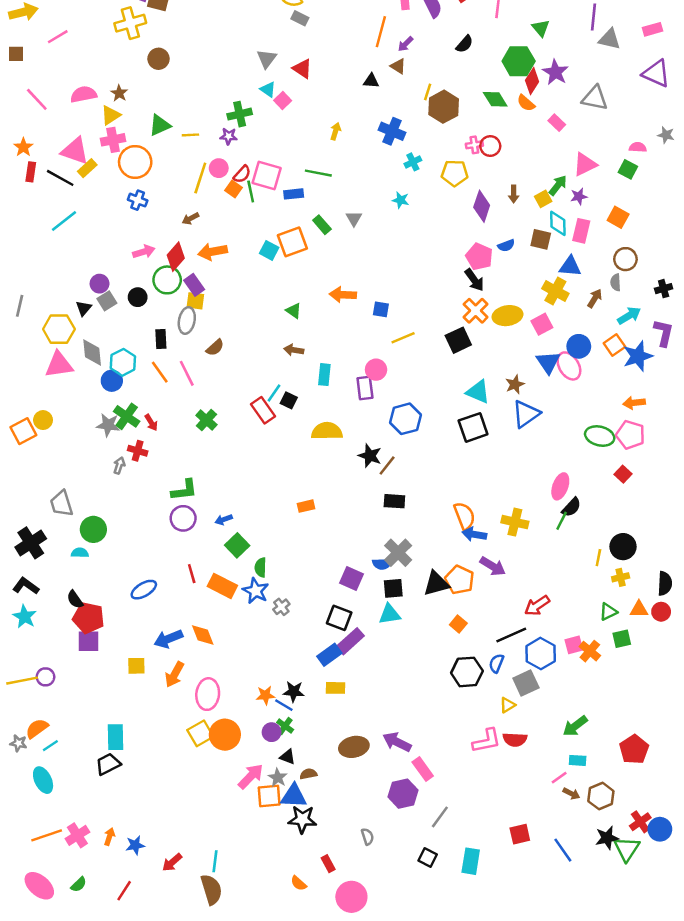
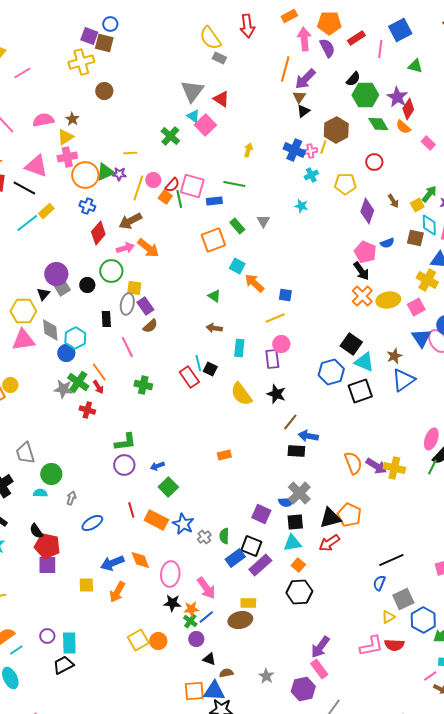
green triangle: (541, 28) -> (415, 66), turned -35
purple arrow: (406, 44) -> (305, 79), size x1.6
gray triangle: (267, 59) -> (192, 91), size x1.4
green hexagon: (519, 61) -> (365, 95), moved
brown triangle: (398, 66) -> (299, 97), turned 32
purple star: (555, 72) -> (397, 97), moved
black triangle: (371, 81) -> (303, 111), moved, turned -40
yellow line: (428, 92) -> (323, 147), moved
pink square: (283, 101) -> (205, 125), size x1.5
green cross: (240, 114) -> (170, 136), turned -36
green triangle: (160, 125) -> (105, 172), moved
purple star: (229, 136) -> (119, 174), moved
pink cross: (474, 145) -> (310, 151), moved
yellow rectangle: (87, 168) -> (46, 211), moved
brown arrow: (514, 194) -> (393, 201), turned -32
brown arrow: (190, 219) -> (130, 221), size x1.6
cyan square: (269, 250) -> (237, 266), moved
pink arrow: (144, 252) -> (125, 248), moved
orange arrow: (213, 252) -> (148, 248), turned -130
red diamond: (176, 257) -> (98, 233), moved
purple circle: (100, 284) -> (56, 274), size x1.5
purple rectangle: (194, 285) -> (145, 306), moved
orange arrow: (343, 295) -> (254, 283), turned 40
yellow line: (403, 338) -> (275, 318), moved
black square: (458, 340) -> (351, 344), moved, turned -30
orange line: (160, 372) -> (99, 372), moved
cyan line: (274, 393) -> (198, 363), turned -49
blue hexagon: (406, 419) -> (331, 372), moved
green cross: (206, 420) -> (143, 385), turned -30
yellow semicircle: (327, 431) -> (241, 394), turned -125
black star: (370, 456) -> (276, 394), moved
gray arrow: (119, 466) -> (71, 498), moved
blue arrow: (474, 534) -> (308, 436), moved
purple arrow: (493, 566) -> (376, 466), moved
green semicircle: (261, 567) -> (224, 536), moved
red arrow: (537, 606) -> (329, 543), moved
orange square: (458, 624) -> (298, 565), moved
blue hexagon: (541, 654) -> (423, 620), moved
blue rectangle: (329, 655) -> (235, 558), moved
black hexagon: (467, 672) -> (299, 592), moved
purple circle: (45, 677) -> (47, 636), moved
black star: (294, 692) -> (172, 603), moved
pink ellipse: (208, 694) -> (170, 574), moved
blue line: (284, 705) -> (206, 617), turned -70
green cross: (285, 726) -> (190, 621), moved
orange circle: (225, 735) -> (158, 641), size x0.7
purple arrow: (397, 742) -> (320, 647), moved, turned -80
brown ellipse: (354, 747) -> (240, 620), moved
pink arrow: (251, 776) -> (206, 588), moved, turned 100
gray star: (278, 778) -> (266, 676), moved

